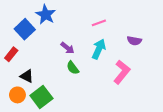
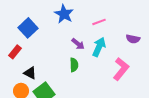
blue star: (46, 15) -> (64, 14), moved
purple arrow: (68, 48) -> (78, 44), moved
green semicircle: (73, 68) -> (74, 65), turned -144

